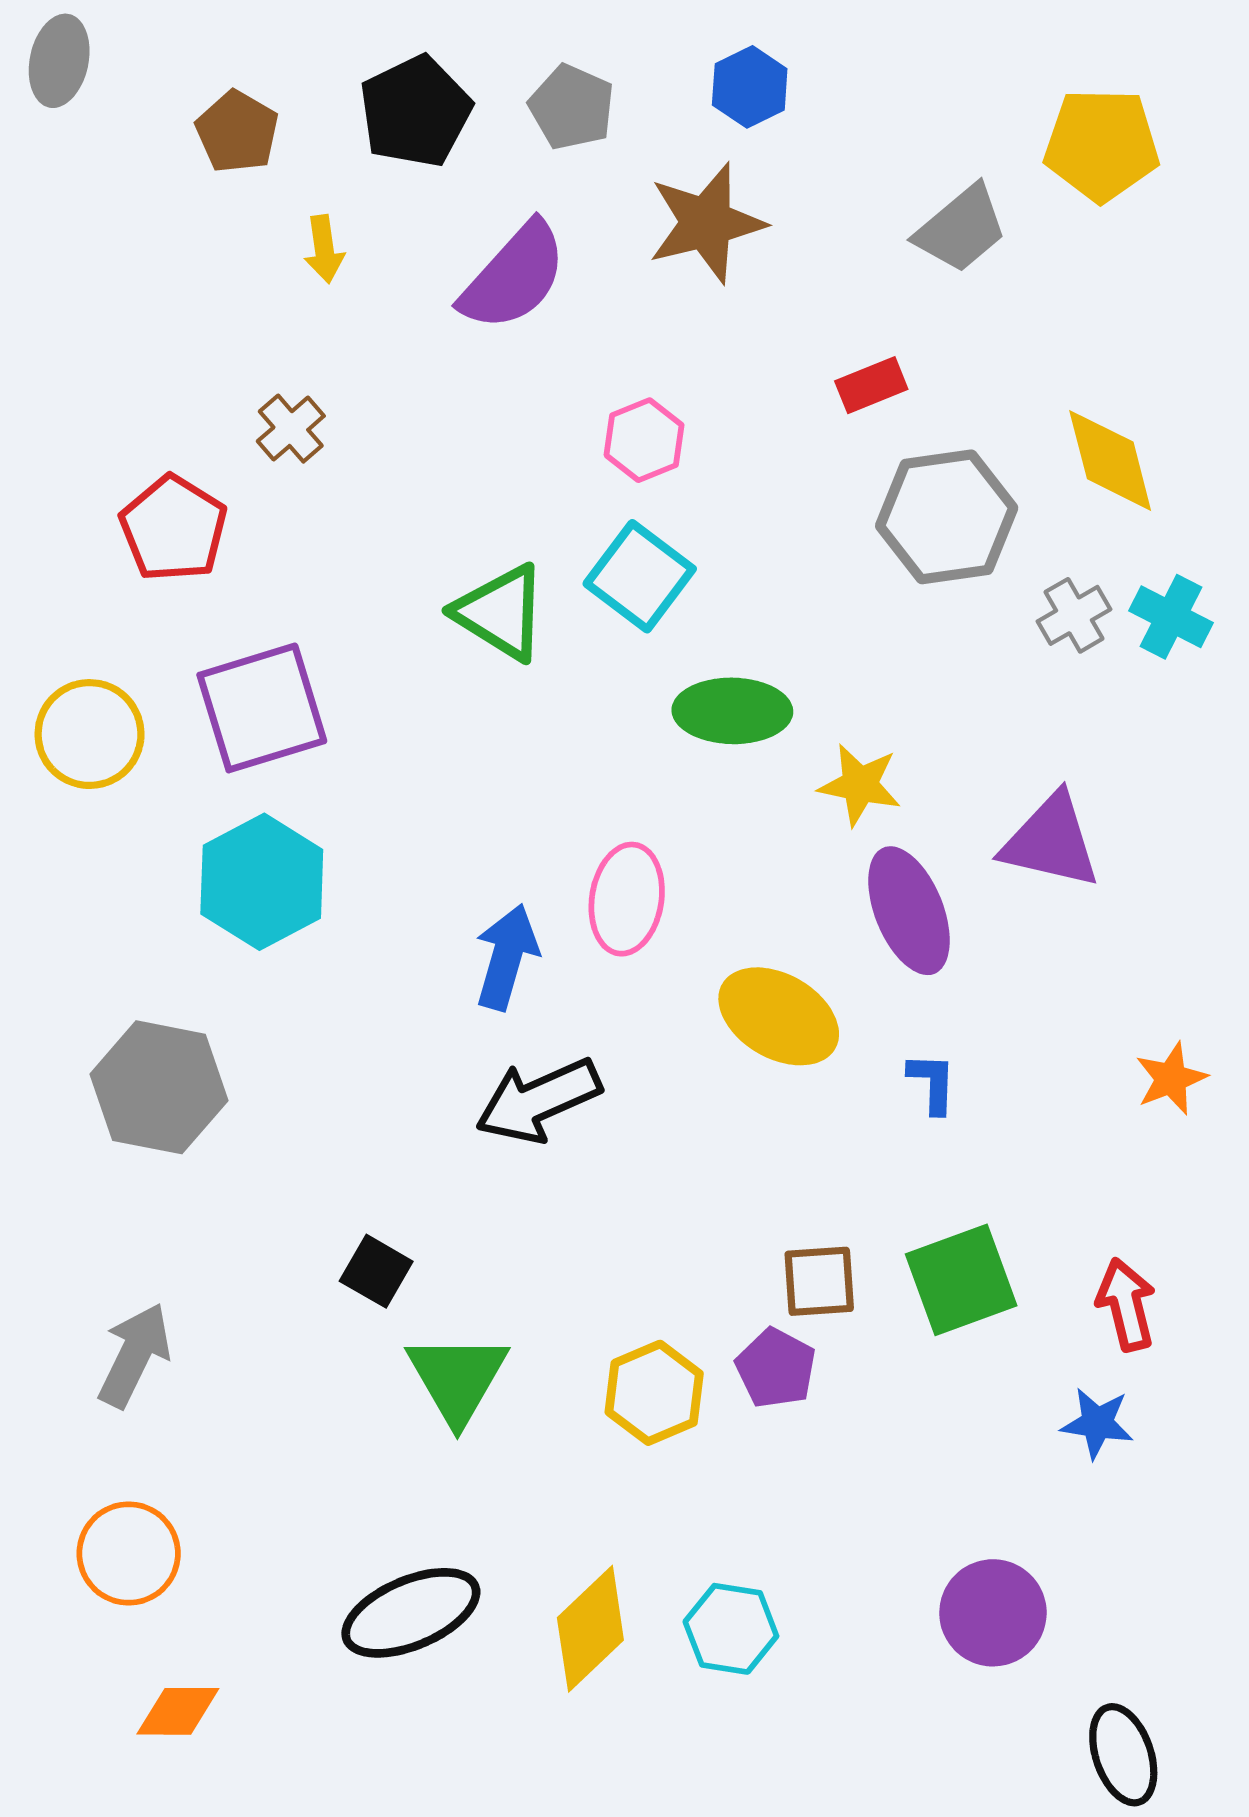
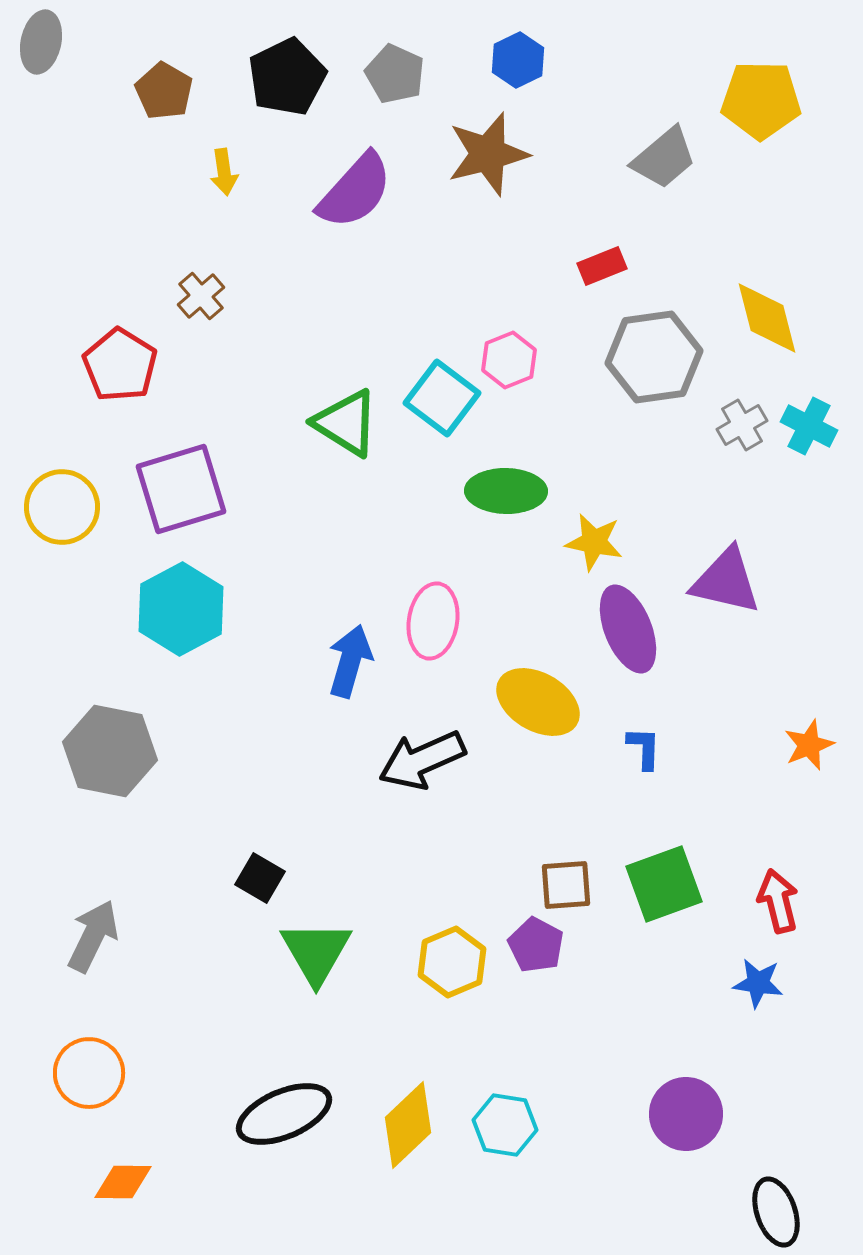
pink hexagon: (644, 440) -> (509, 360), moved
black arrow: (538, 1100) -> (422, 760), moved

